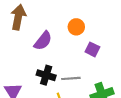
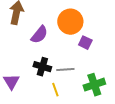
orange circle: (76, 27) -> (70, 22), size x1.6

